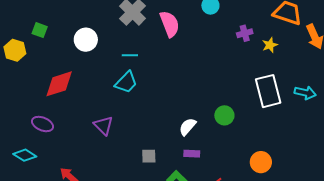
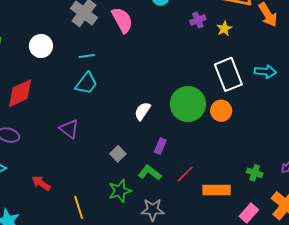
green circle: (224, 115) -> (188, 104), size x1.8
white semicircle: (188, 127) -> (142, 111), moved
purple rectangle: (192, 154) -> (160, 146), turned -63
gray square: (149, 156) -> (118, 154), turned -35
orange circle: (261, 162) -> (221, 111), moved

